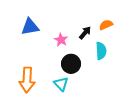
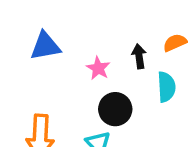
black arrow: (85, 33) -> (139, 56), turned -48

